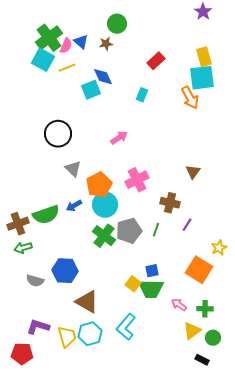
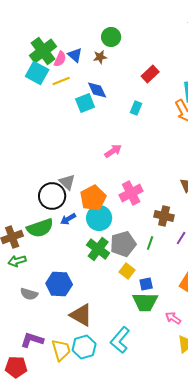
black circle: (58, 134) -> (52, 196), moved
yellow square: (133, 284) -> (127, 271), moved

